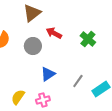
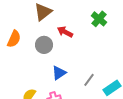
green cross: (88, 39) -> (99, 19), moved

